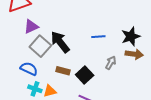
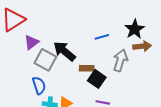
gray arrow: (111, 63) -> (120, 60), size x1.5
blue semicircle: (29, 69) -> (39, 85), turned 60
brown rectangle: (63, 71) -> (87, 68), moved

